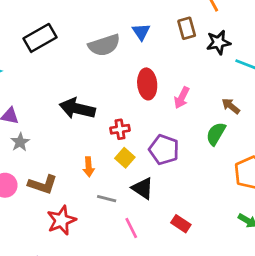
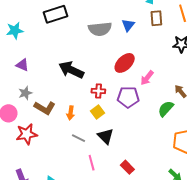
brown rectangle: (187, 28) -> (156, 18), moved
red ellipse: (147, 84) -> (125, 63), turned 40
gray star: (20, 142) -> (25, 93), moved
purple pentagon: (164, 150) -> (128, 97), moved, turned -30
brown L-shape: (43, 184) -> (45, 108), moved
red star: (61, 220) -> (27, 134), moved

